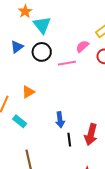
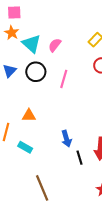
pink semicircle: (82, 46) -> (55, 45), moved
pink line: (67, 63) -> (64, 79), turned -54
orange triangle: (28, 92) -> (29, 115), turned 40

